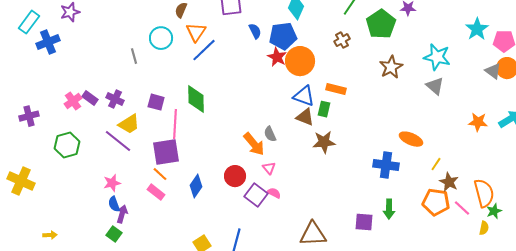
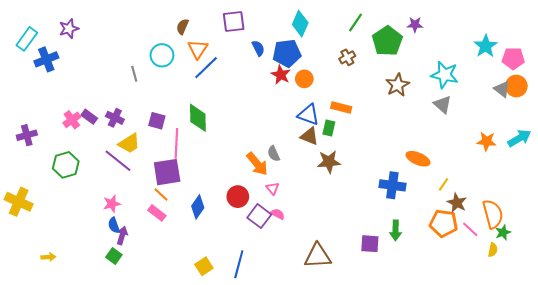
orange circle: (300, 61) -> (304, 79), size x0.6

